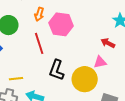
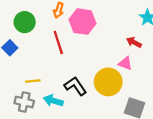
pink triangle: (100, 62) -> (125, 63), turned 32
black L-shape: (57, 70) -> (75, 86), moved, turned 125

